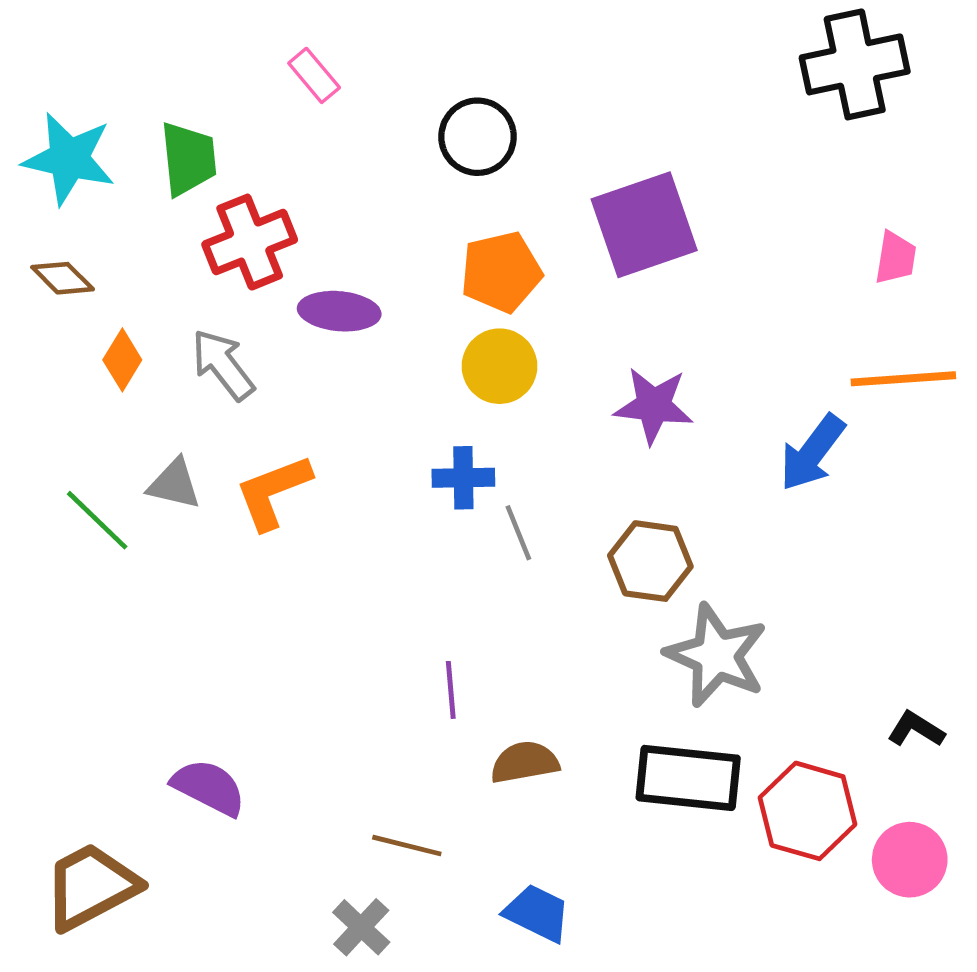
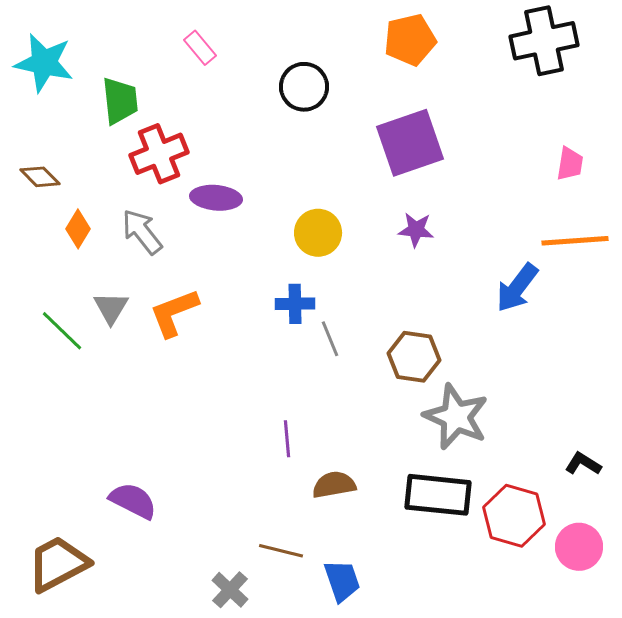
cyan star: (69, 159) -> (44, 63), moved
orange pentagon: (501, 272) -> (410, 40), moved
purple star: (654, 405) -> (416, 230), moved, size x0.7
gray triangle: (174, 484) -> (111, 308), turned 48
brown line: (407, 846) -> (281, 551), moved
blue trapezoid: (537, 913) -> (342, 581), turned 45

